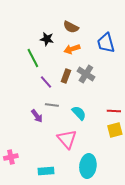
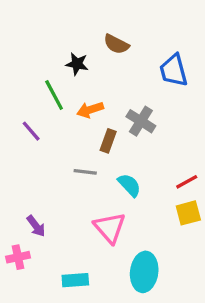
orange arrow: (72, 49) -> (90, 110), moved
brown rectangle: (66, 76) -> (108, 141), moved
purple line: (46, 82) -> (31, 131), moved
red line: (114, 111) -> (187, 182), turned -32
purple arrow: (37, 116) -> (36, 226), moved

